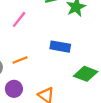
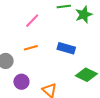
orange line: (20, 60) -> (31, 48), moved

